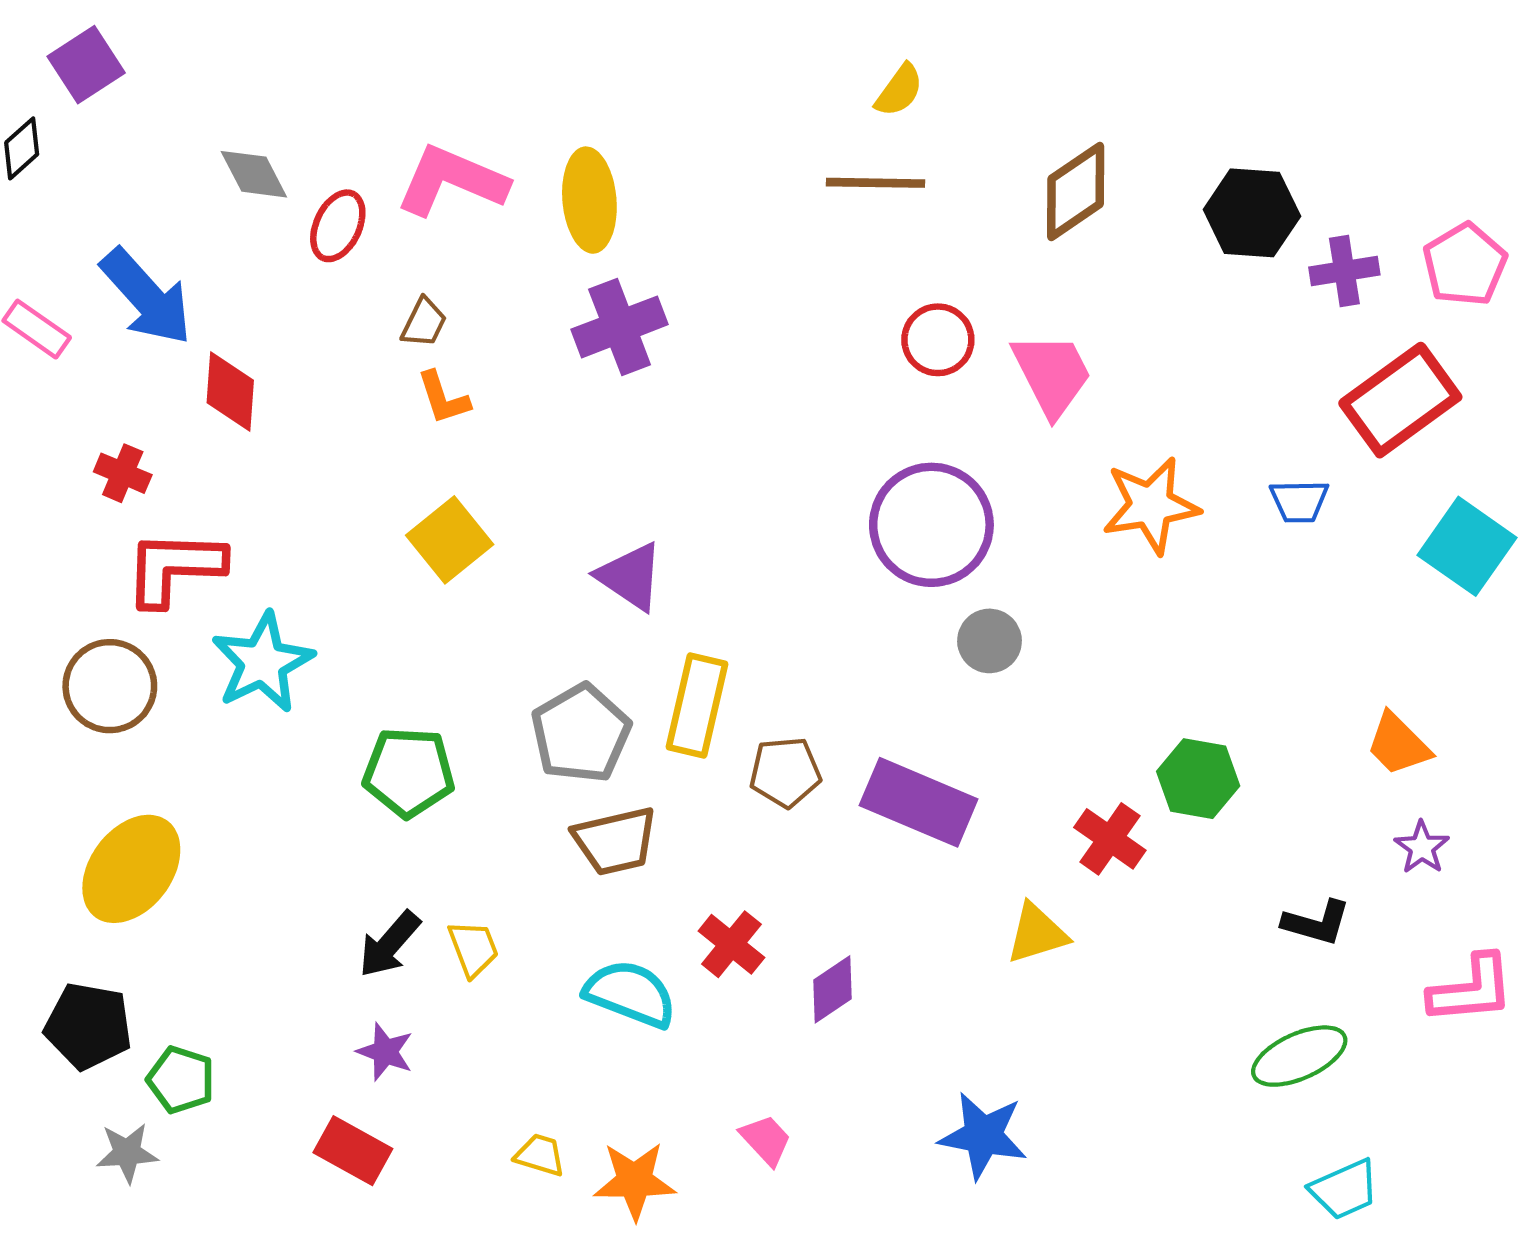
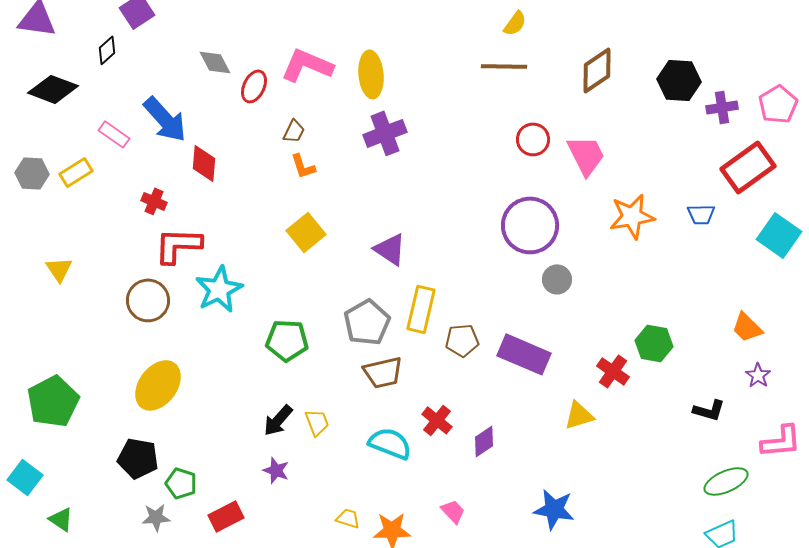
green ellipse: (1299, 1056) -> (726, 481), moved
red rectangle: (353, 1151) -> (226, 516), moved, turned -56

